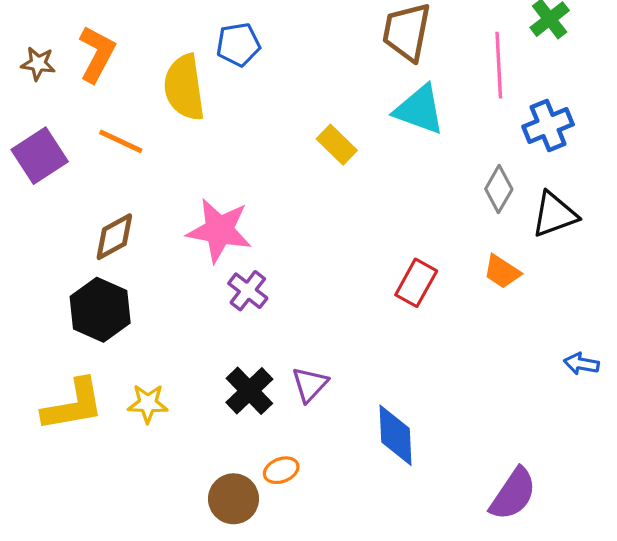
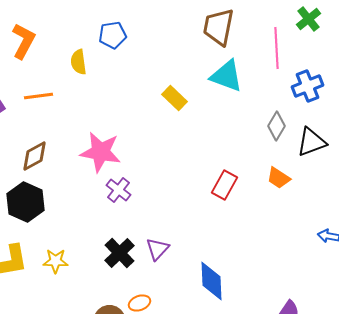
yellow semicircle: (184, 87) -> (78, 62), size x0.6
orange line: (121, 141) -> (38, 96), turned -32

